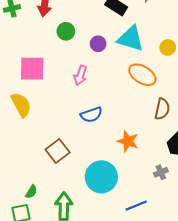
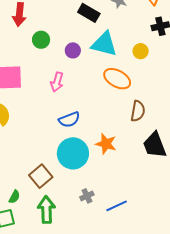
brown square: (58, 151) -> (41, 176), moved
gray cross: (161, 172) -> (87, 196), moved
cyan circle: (101, 177) -> (73, 153), moved

